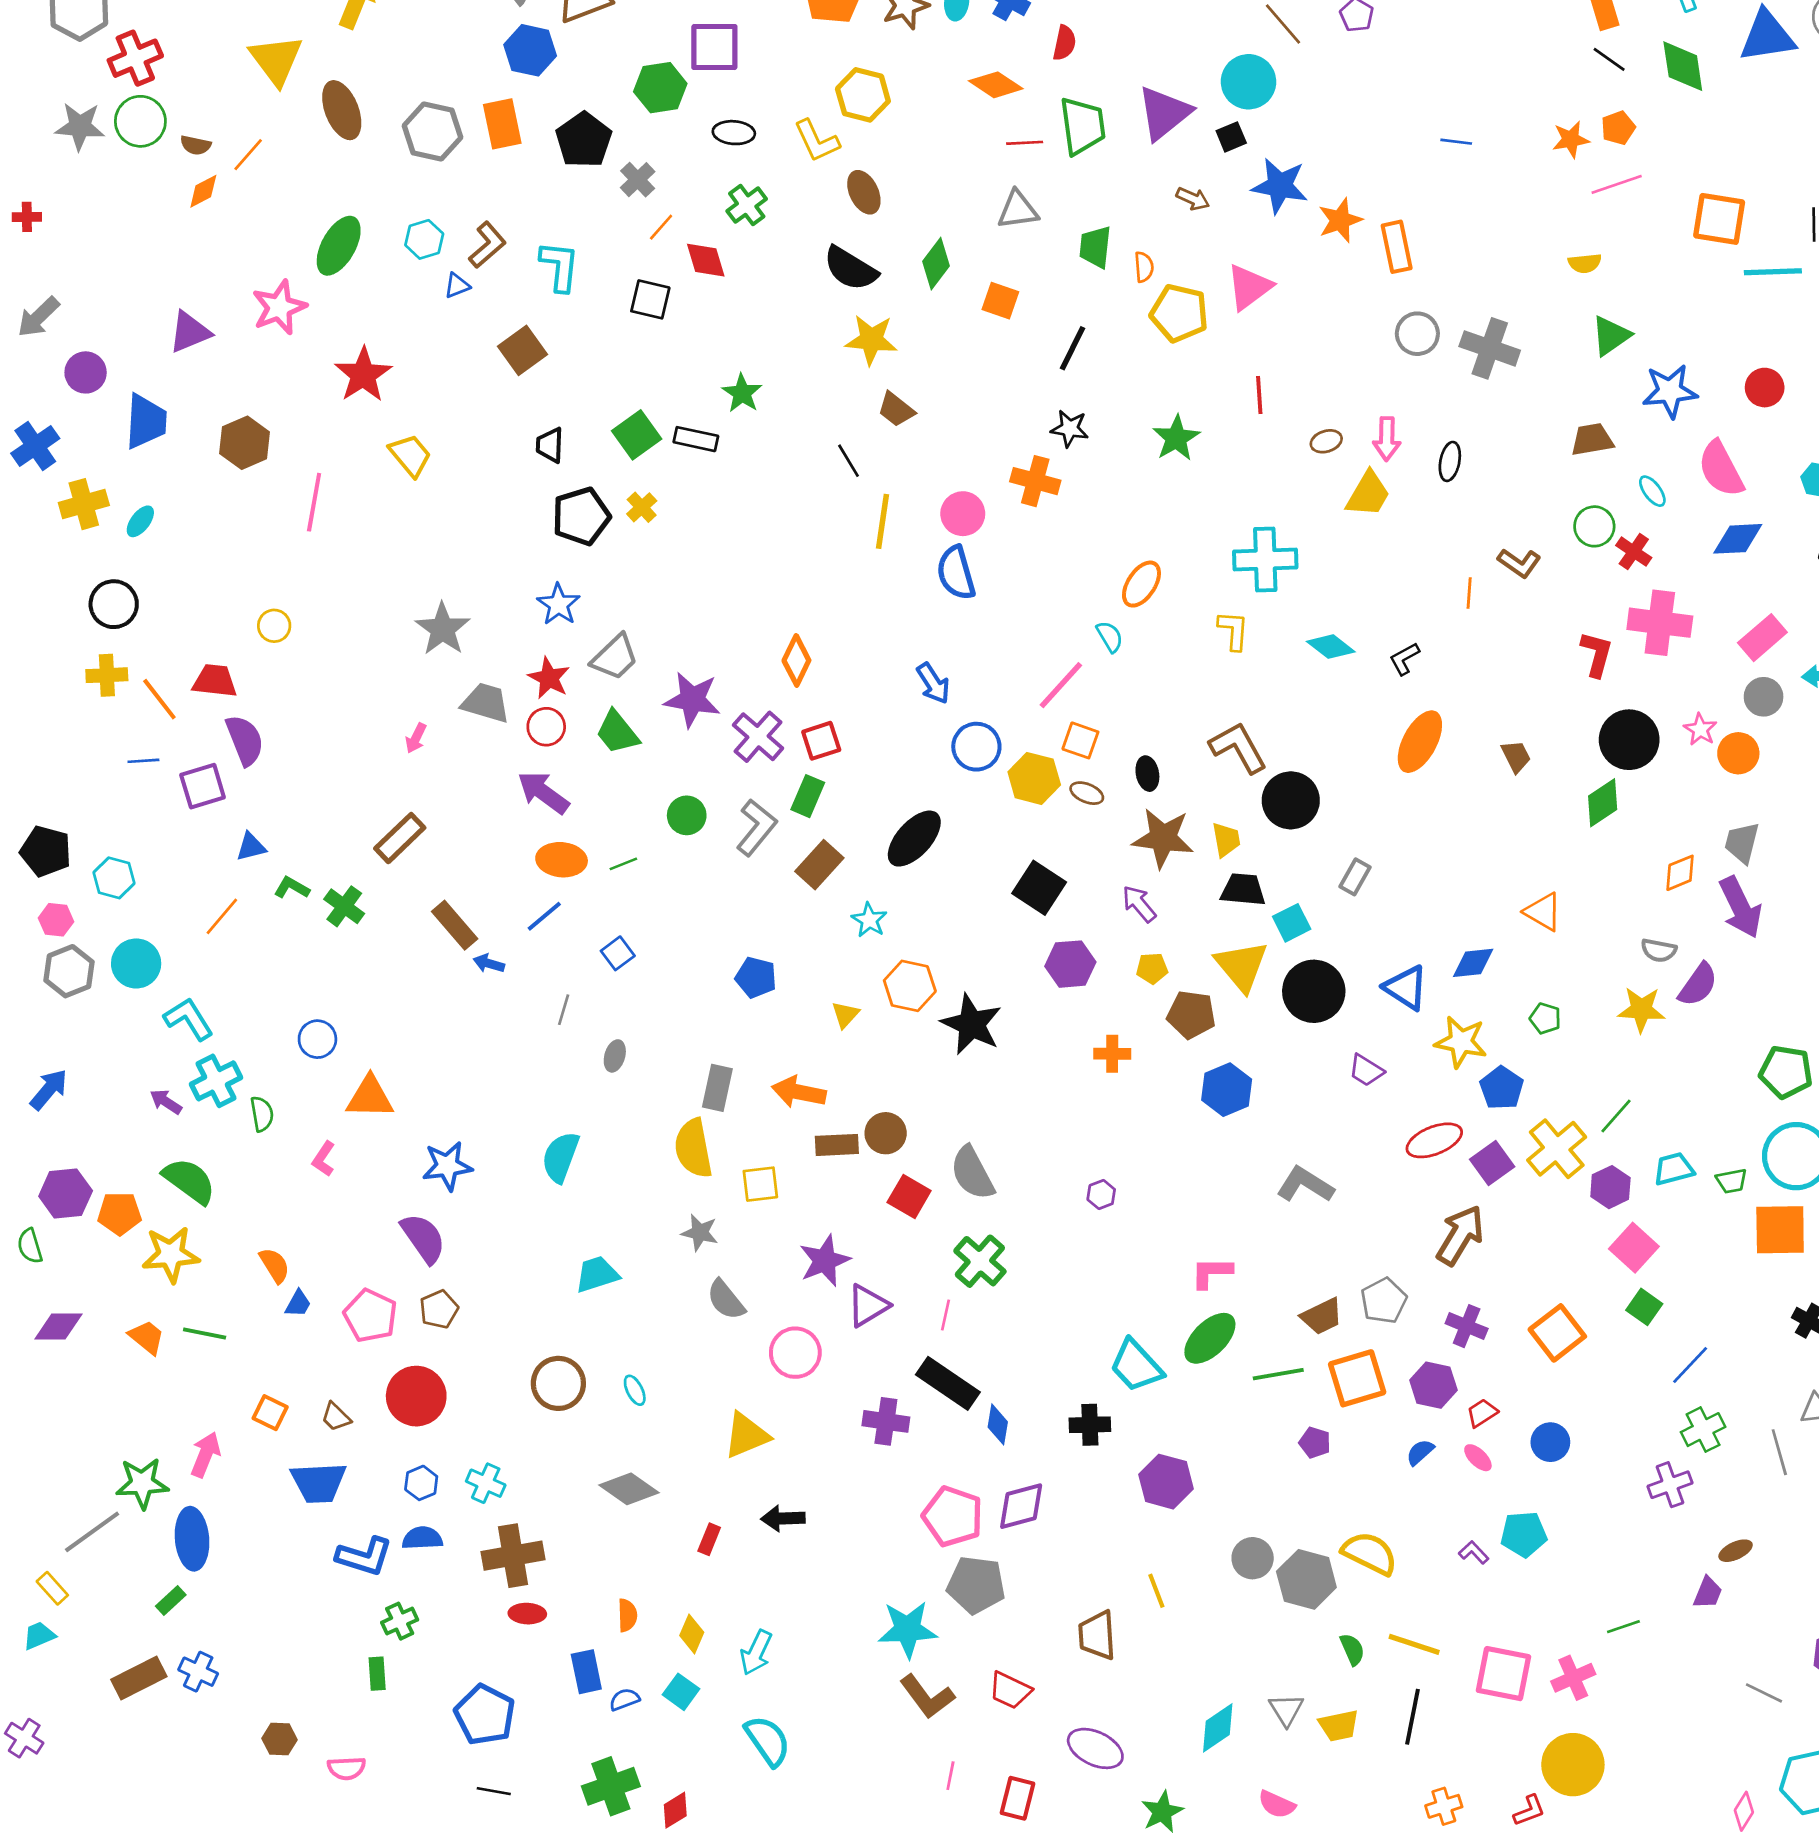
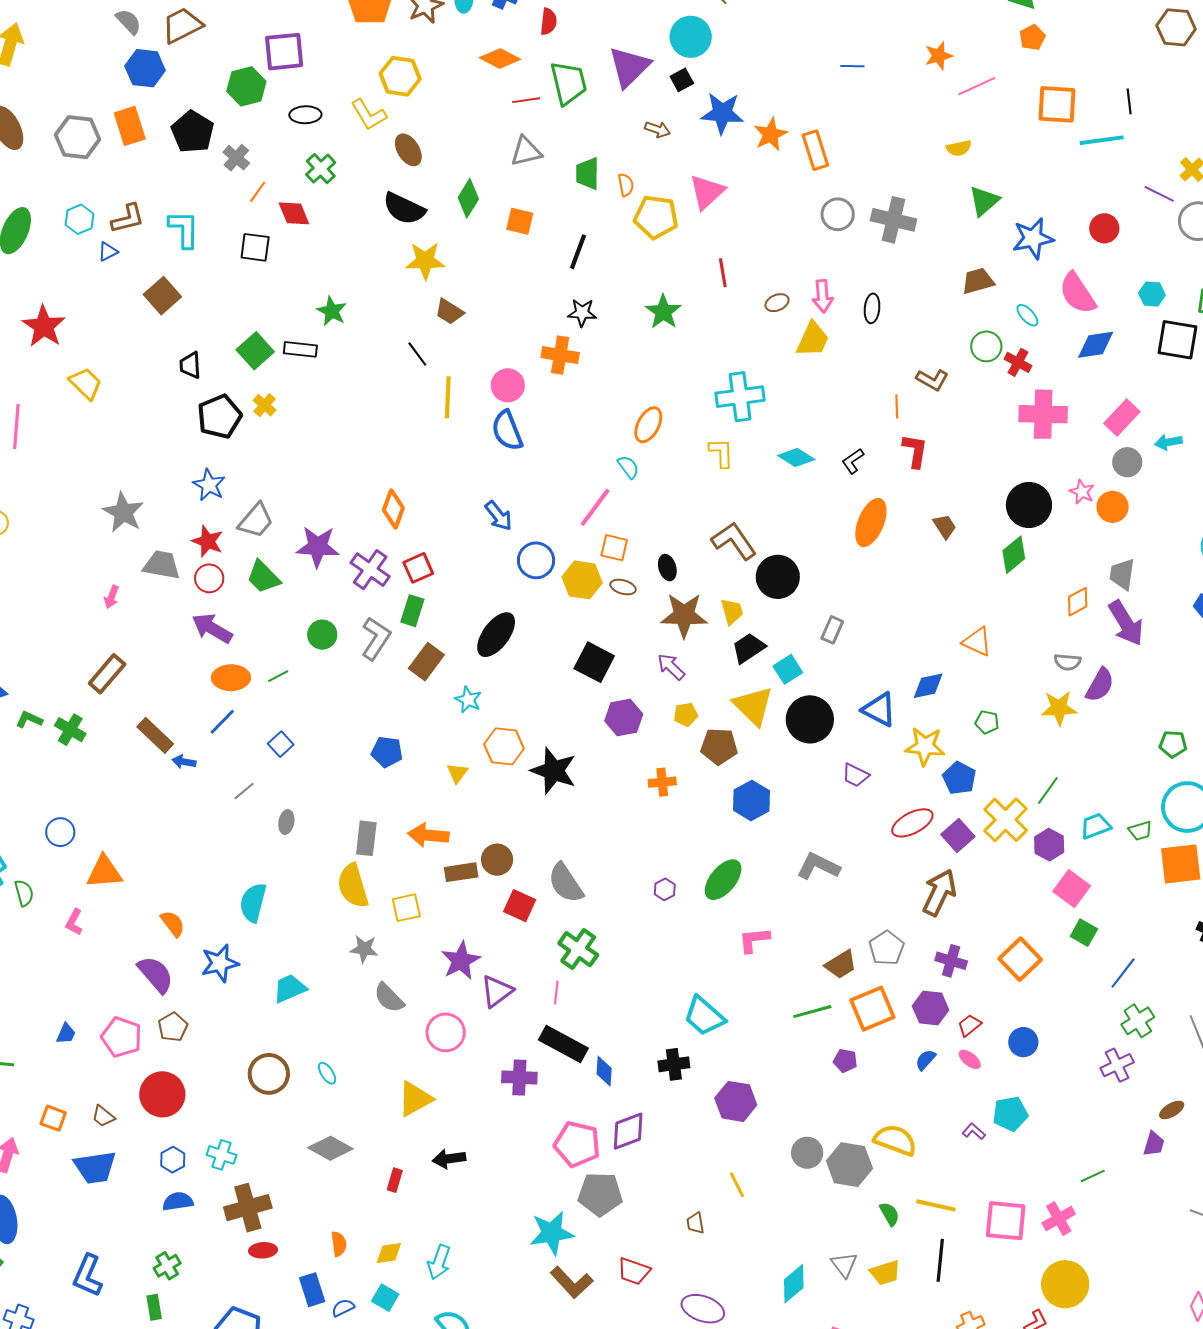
orange pentagon: (1618, 128) -> (1032, 37), moved
brown L-shape: (487, 245) -> (128, 219), turned 33
red L-shape: (1597, 654) -> (915, 451), moved
black trapezoid: (1243, 890) -> (749, 648), turned -33
gray line: (564, 1010) -> (244, 791), turned 40
green pentagon: (1786, 1072) -> (1173, 744), size x0.7
blue star: (447, 1166) -> (220, 963), moved
orange semicircle: (275, 1265) -> (173, 924), moved
green ellipse: (1210, 1338) -> (723, 880), moved
blue L-shape: (364, 1556) -> (88, 1276), moved, turned 102
yellow diamond: (692, 1634) -> (389, 1253), turned 64
brown trapezoid: (1097, 1635) -> (695, 1223), size x0.6

